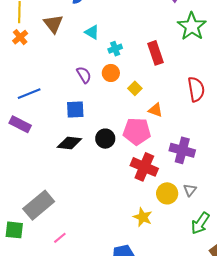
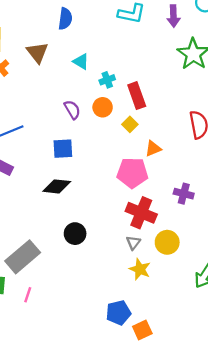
red rectangle: (156, 53) -> (137, 96), moved
orange triangle: (155, 110) -> (153, 149), turned -42
black circle: (105, 139) -> (75, 234), moved
purple cross: (182, 150) -> (184, 194), size x0.7
gray triangle: (190, 190) -> (133, 243), moved
pink line: (60, 238) -> (28, 295), moved, turned -32

